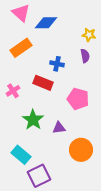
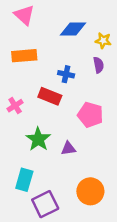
blue diamond: (46, 23) -> (73, 29), moved
orange rectangle: (21, 48) -> (24, 56), turned 30
orange circle: (81, 150) -> (90, 191), moved
cyan rectangle: (21, 155) -> (24, 180), turned 66

